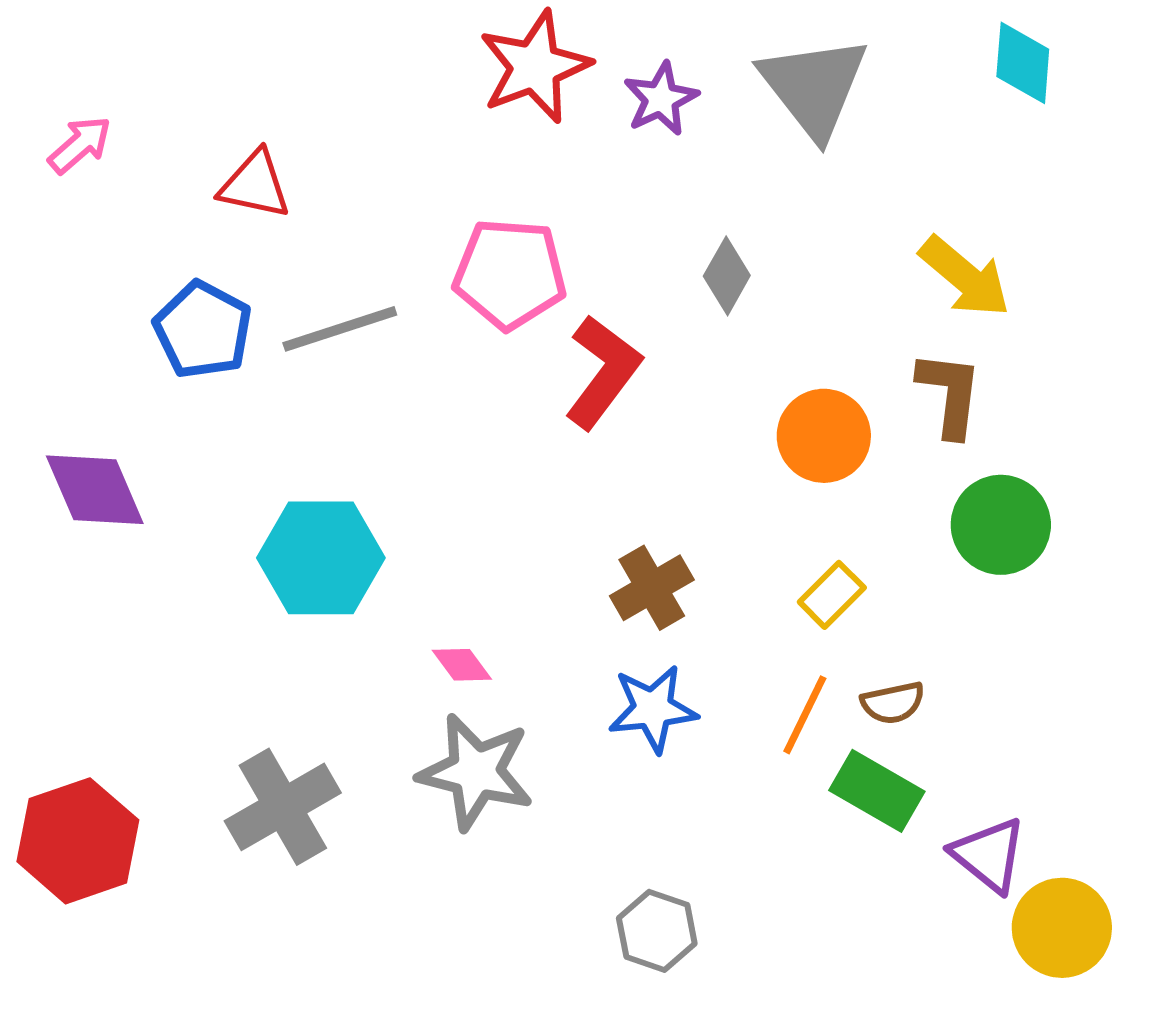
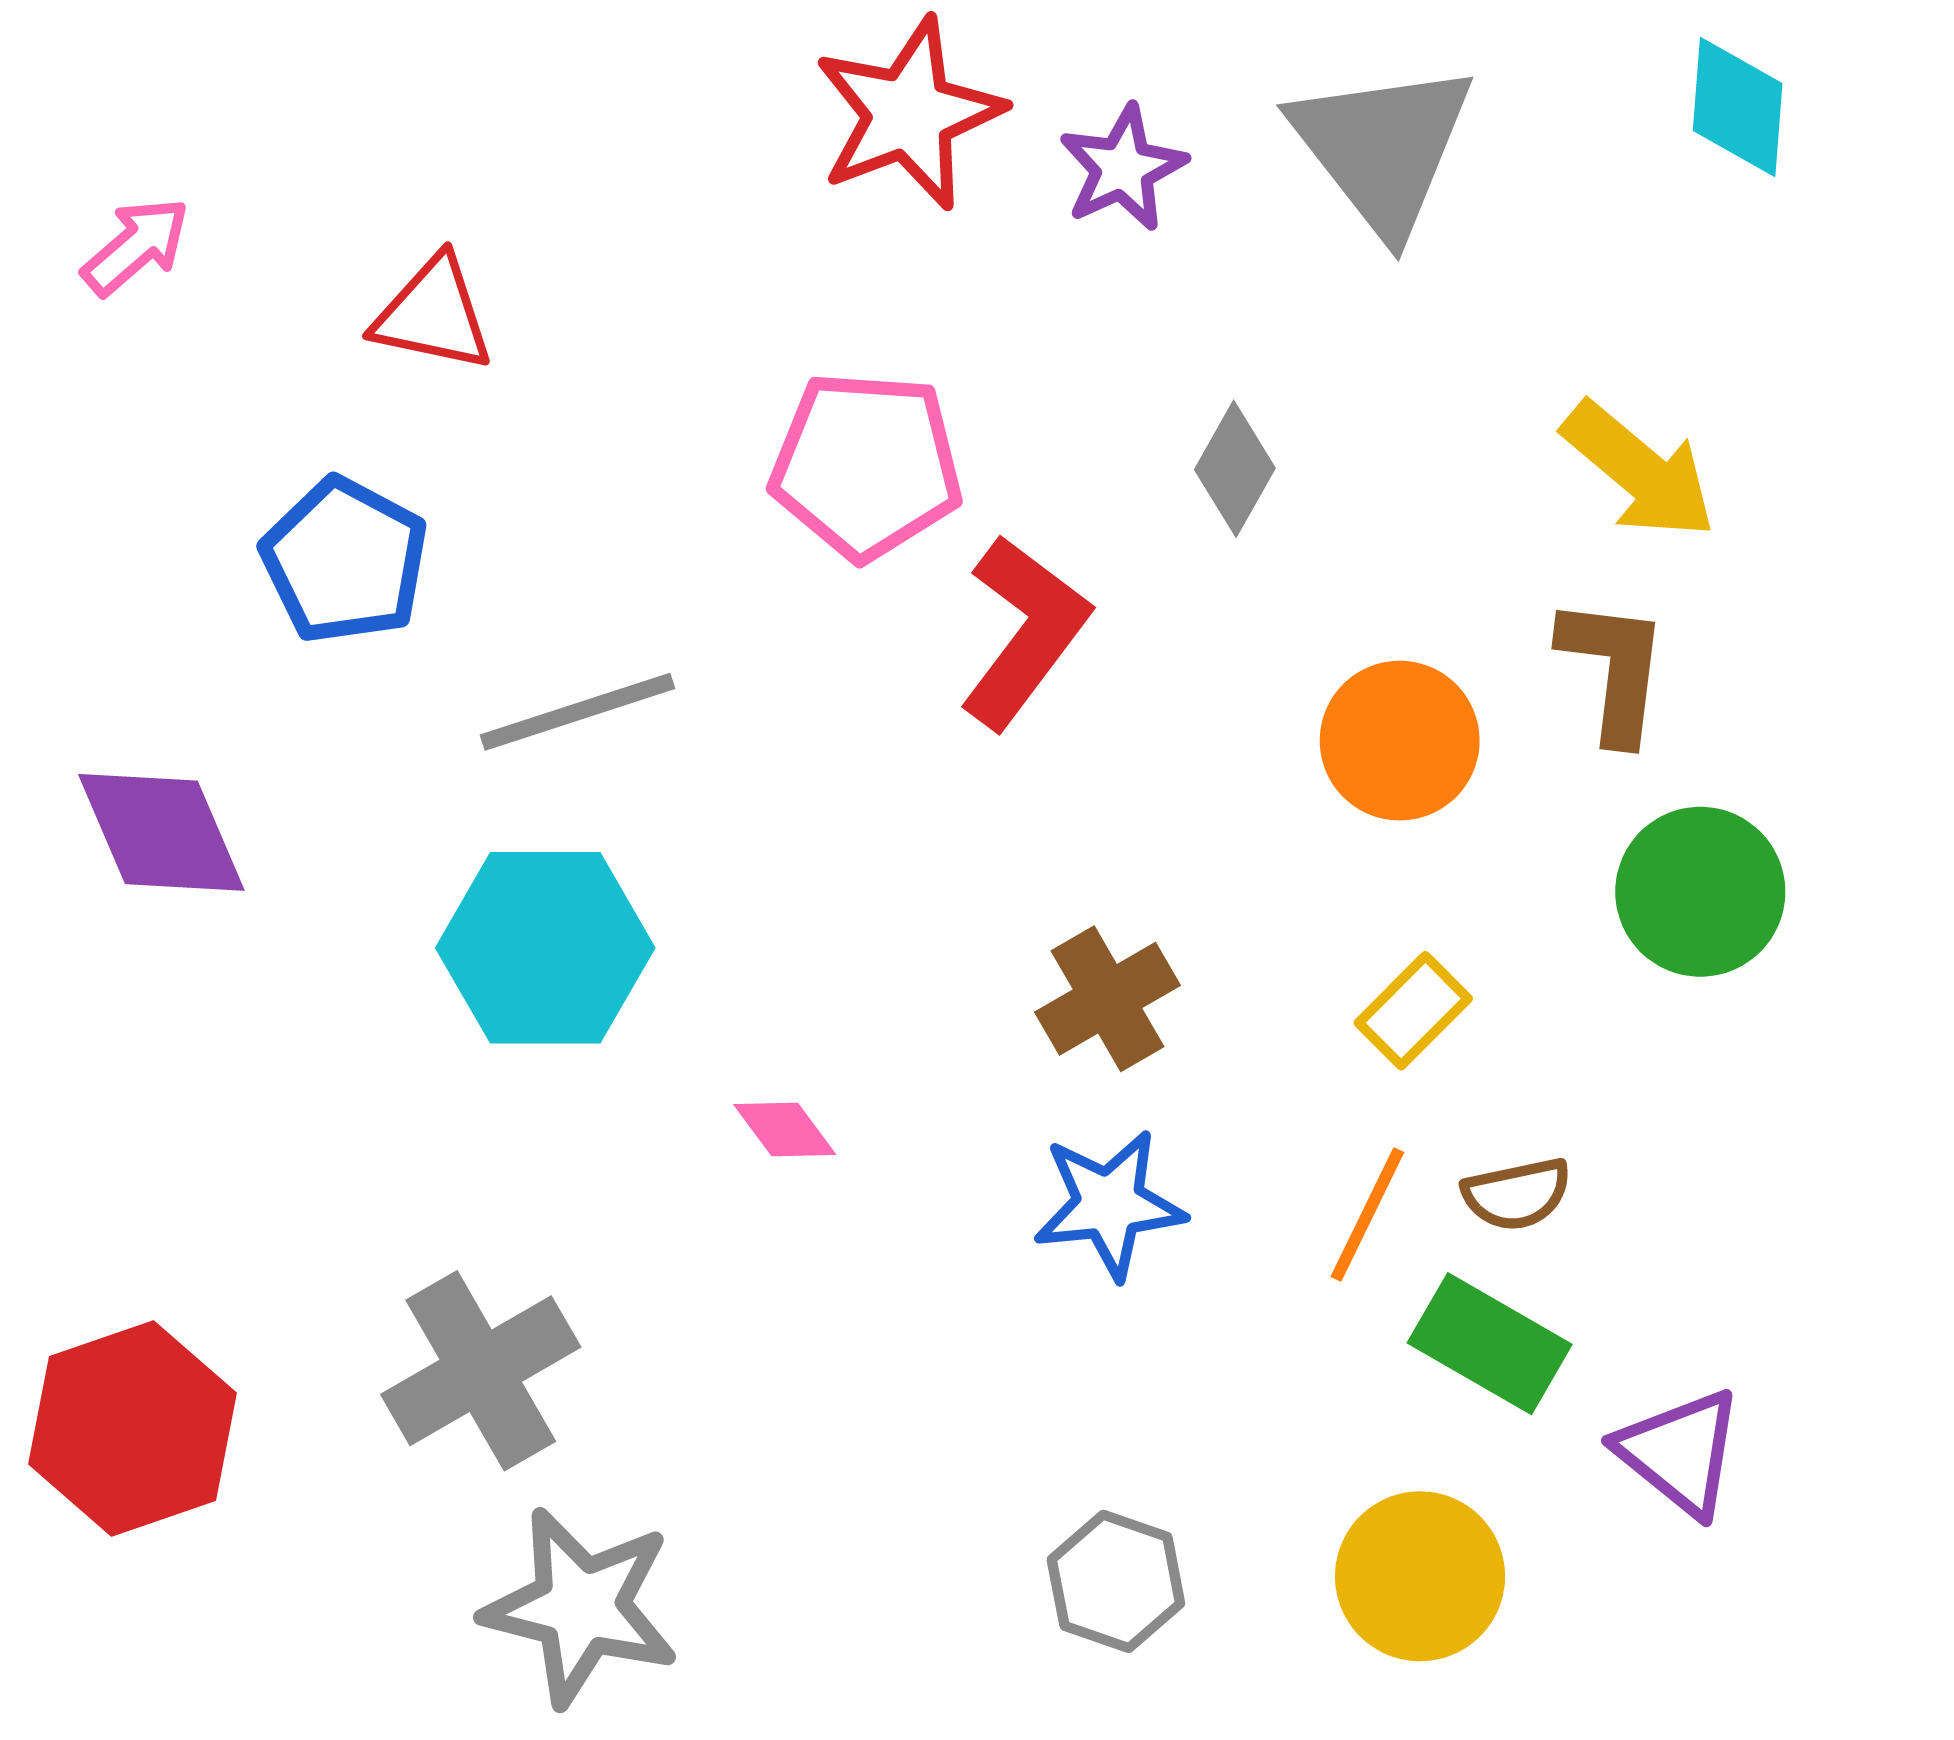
gray line: (340, 329) -> (578, 712), moved
gray star: (476, 772) -> (581, 1607), moved
yellow circle: (1062, 928) -> (1420, 1576), moved

